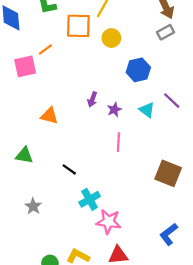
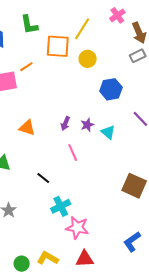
purple arrow: (92, 99) -> (65, 123), moved
cyan triangle: (147, 110) -> (108, 132), moved
pink line: (118, 142) -> (73, 153), moved, turned -30

